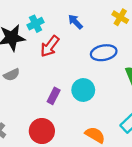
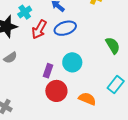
blue ellipse: (104, 53) -> (65, 28), moved
red circle: (42, 131) -> (56, 91), moved

